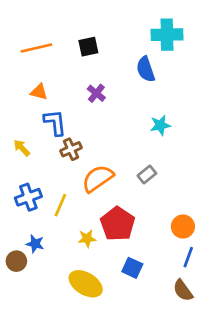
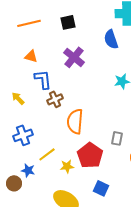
purple cross: (96, 93) -> (74, 57), size x1.5
gray rectangle: (147, 175) -> (117, 138), moved, turned -40
orange semicircle: (98, 179) -> (75, 121), turned -50
yellow line: (60, 205) -> (47, 154), moved, turned 30

